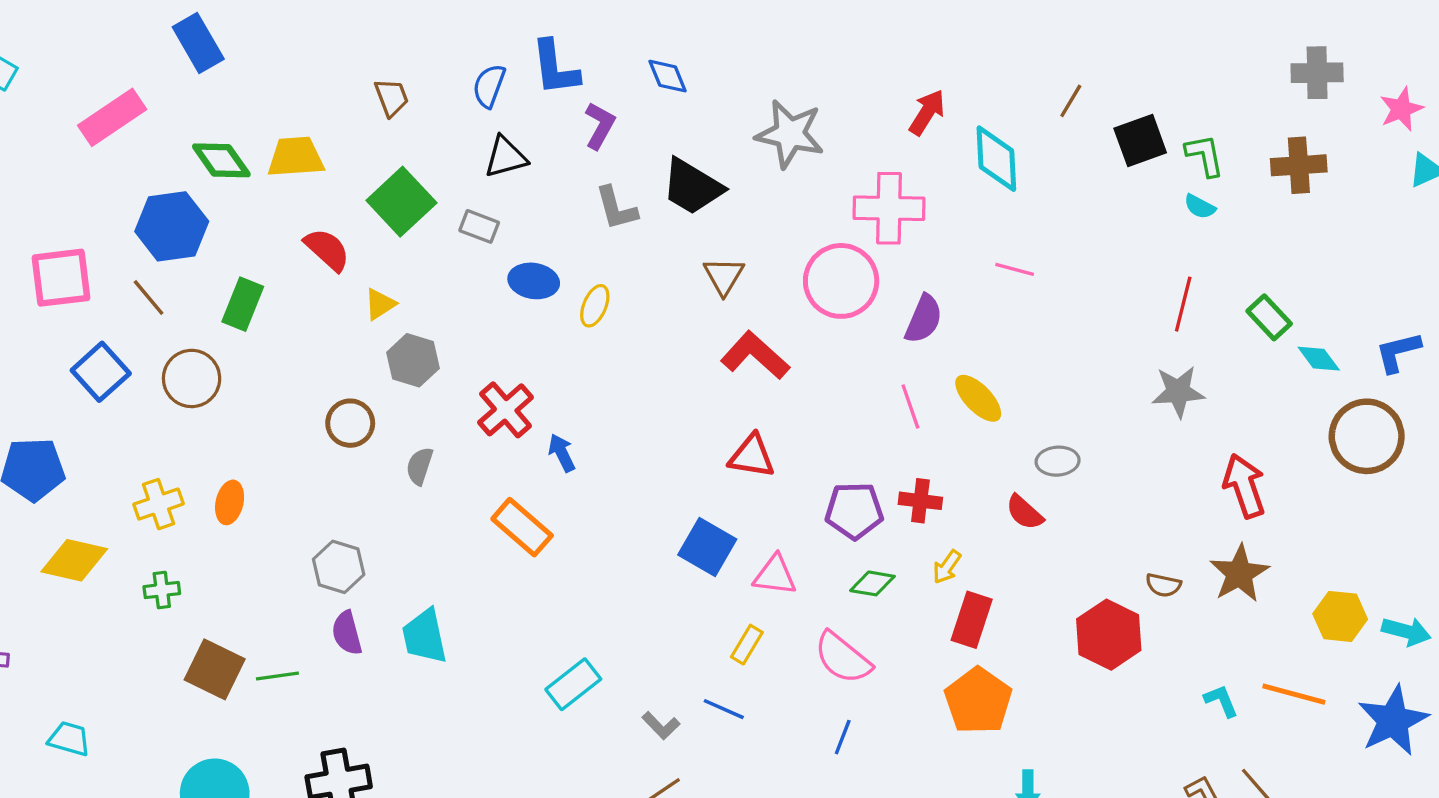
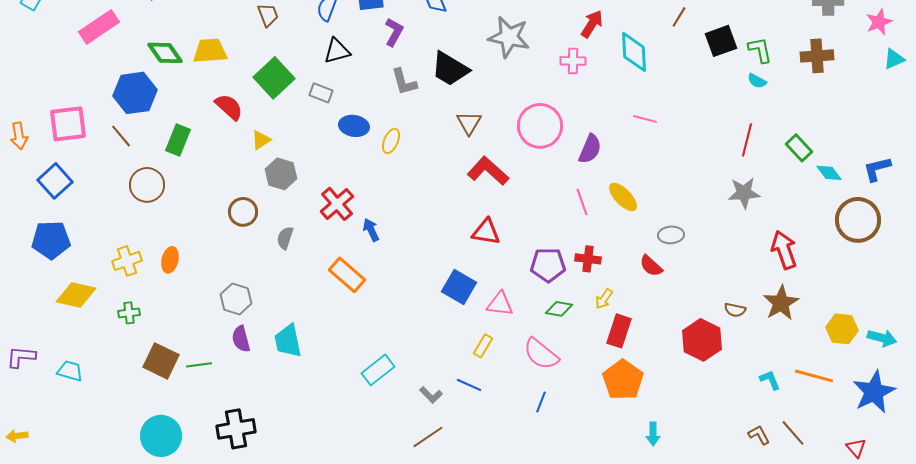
pink cross: (889, 208) -> (573, 61), moved, size x0.6
blue square: (101, 372) -> (55, 181), moved
cyan trapezoid: (69, 739) -> (70, 371), moved

